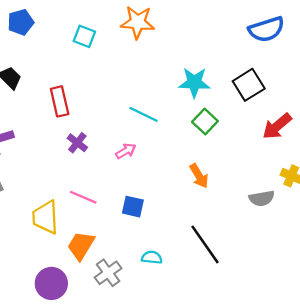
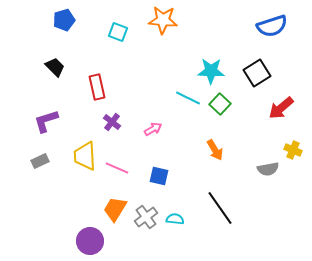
cyan line: (144, 114) -> (188, 98), moved
yellow trapezoid: (45, 217) -> (85, 156), moved
gray cross: (108, 273) -> (146, 217), moved

